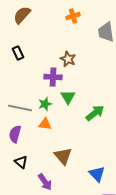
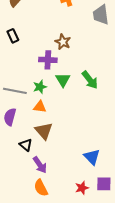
green arrow: (95, 113) -> (90, 80), moved, turned 90
brown triangle: (63, 156) -> (44, 131), moved
black triangle: (21, 162) -> (26, 145), moved

